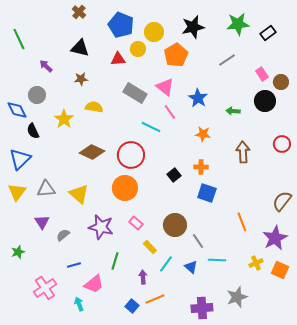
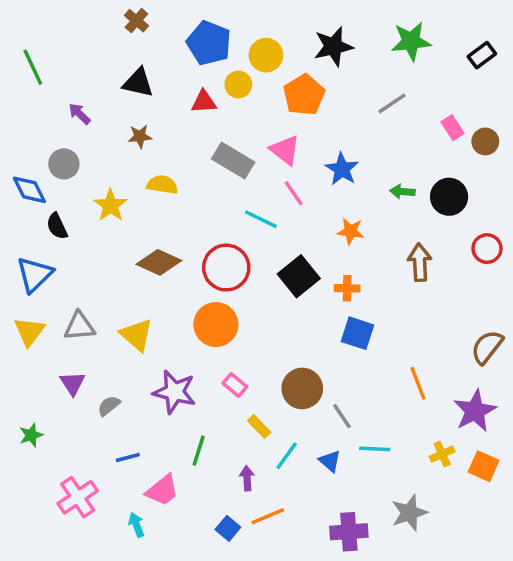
black rectangle: (268, 33) -> (482, 55), moved
black circle: (265, 101) -> (449, 197), moved
black square: (174, 175) -> (299, 276), moved, size x1.6

